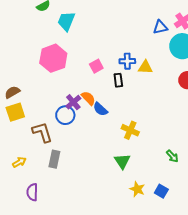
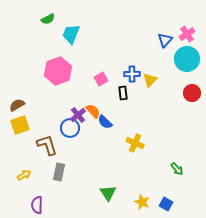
blue triangle: (160, 27) -> (165, 40), turned -35
yellow triangle: (145, 67) -> (150, 80), turned -49
green triangle: (122, 161) -> (108, 193), moved

